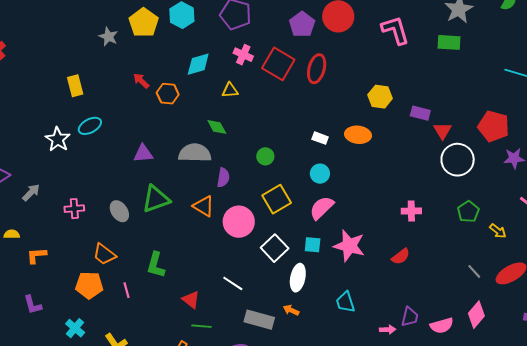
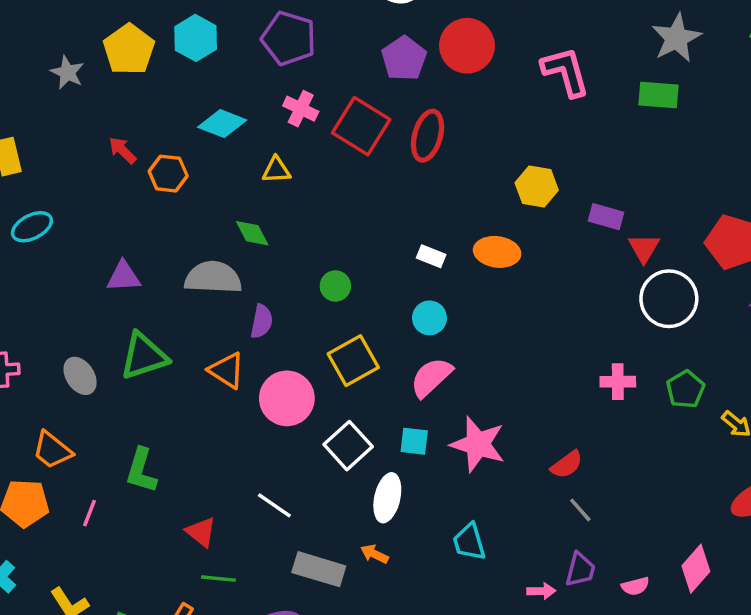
cyan diamond: (198, 64) -> (222, 124), turned 36
pink cross: (411, 211) -> (618, 382), moved
gray line: (474, 271) -> (580, 510), moved
pink line: (127, 290) -> (90, 513), turned 35
pink semicircle: (442, 326) -> (635, 586), size x0.7

